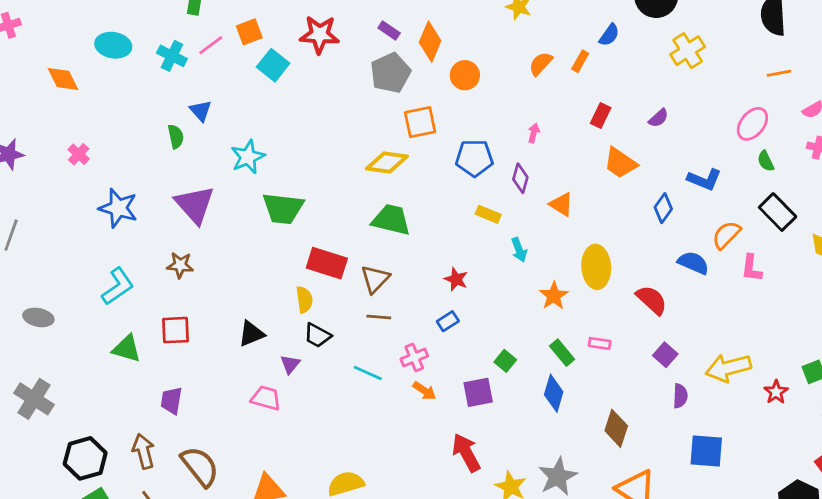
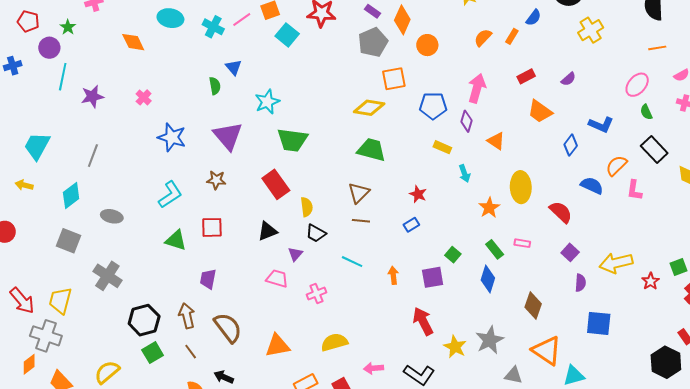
red rectangle: (601, 115) -> (526, 76), turned 36
pink arrow: (534, 133) -> (477, 88), size x2.0
red rectangle: (327, 263) -> (276, 184), moved, turned 36
pink cross: (414, 357) -> (316, 293), moved
orange arrow: (424, 391) -> (393, 275), turned -132

